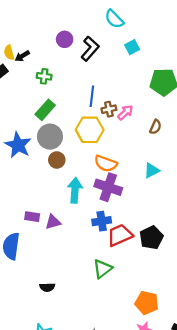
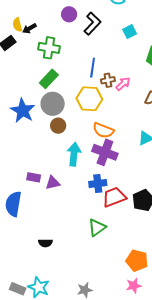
cyan square: (132, 47) -> (130, 32), moved
green cross: (44, 76) -> (49, 48), size x1.5

